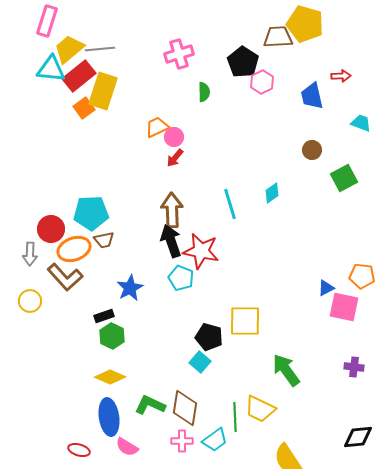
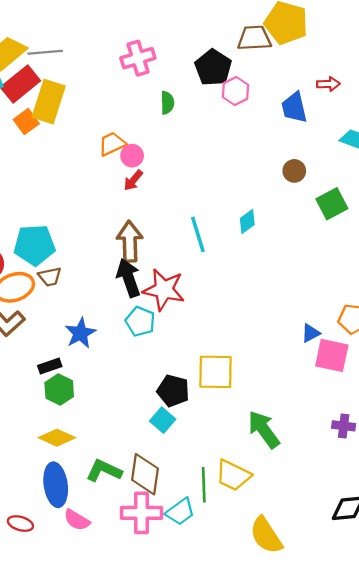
pink cross: (182, 441) -> (141, 513), size x1.6

